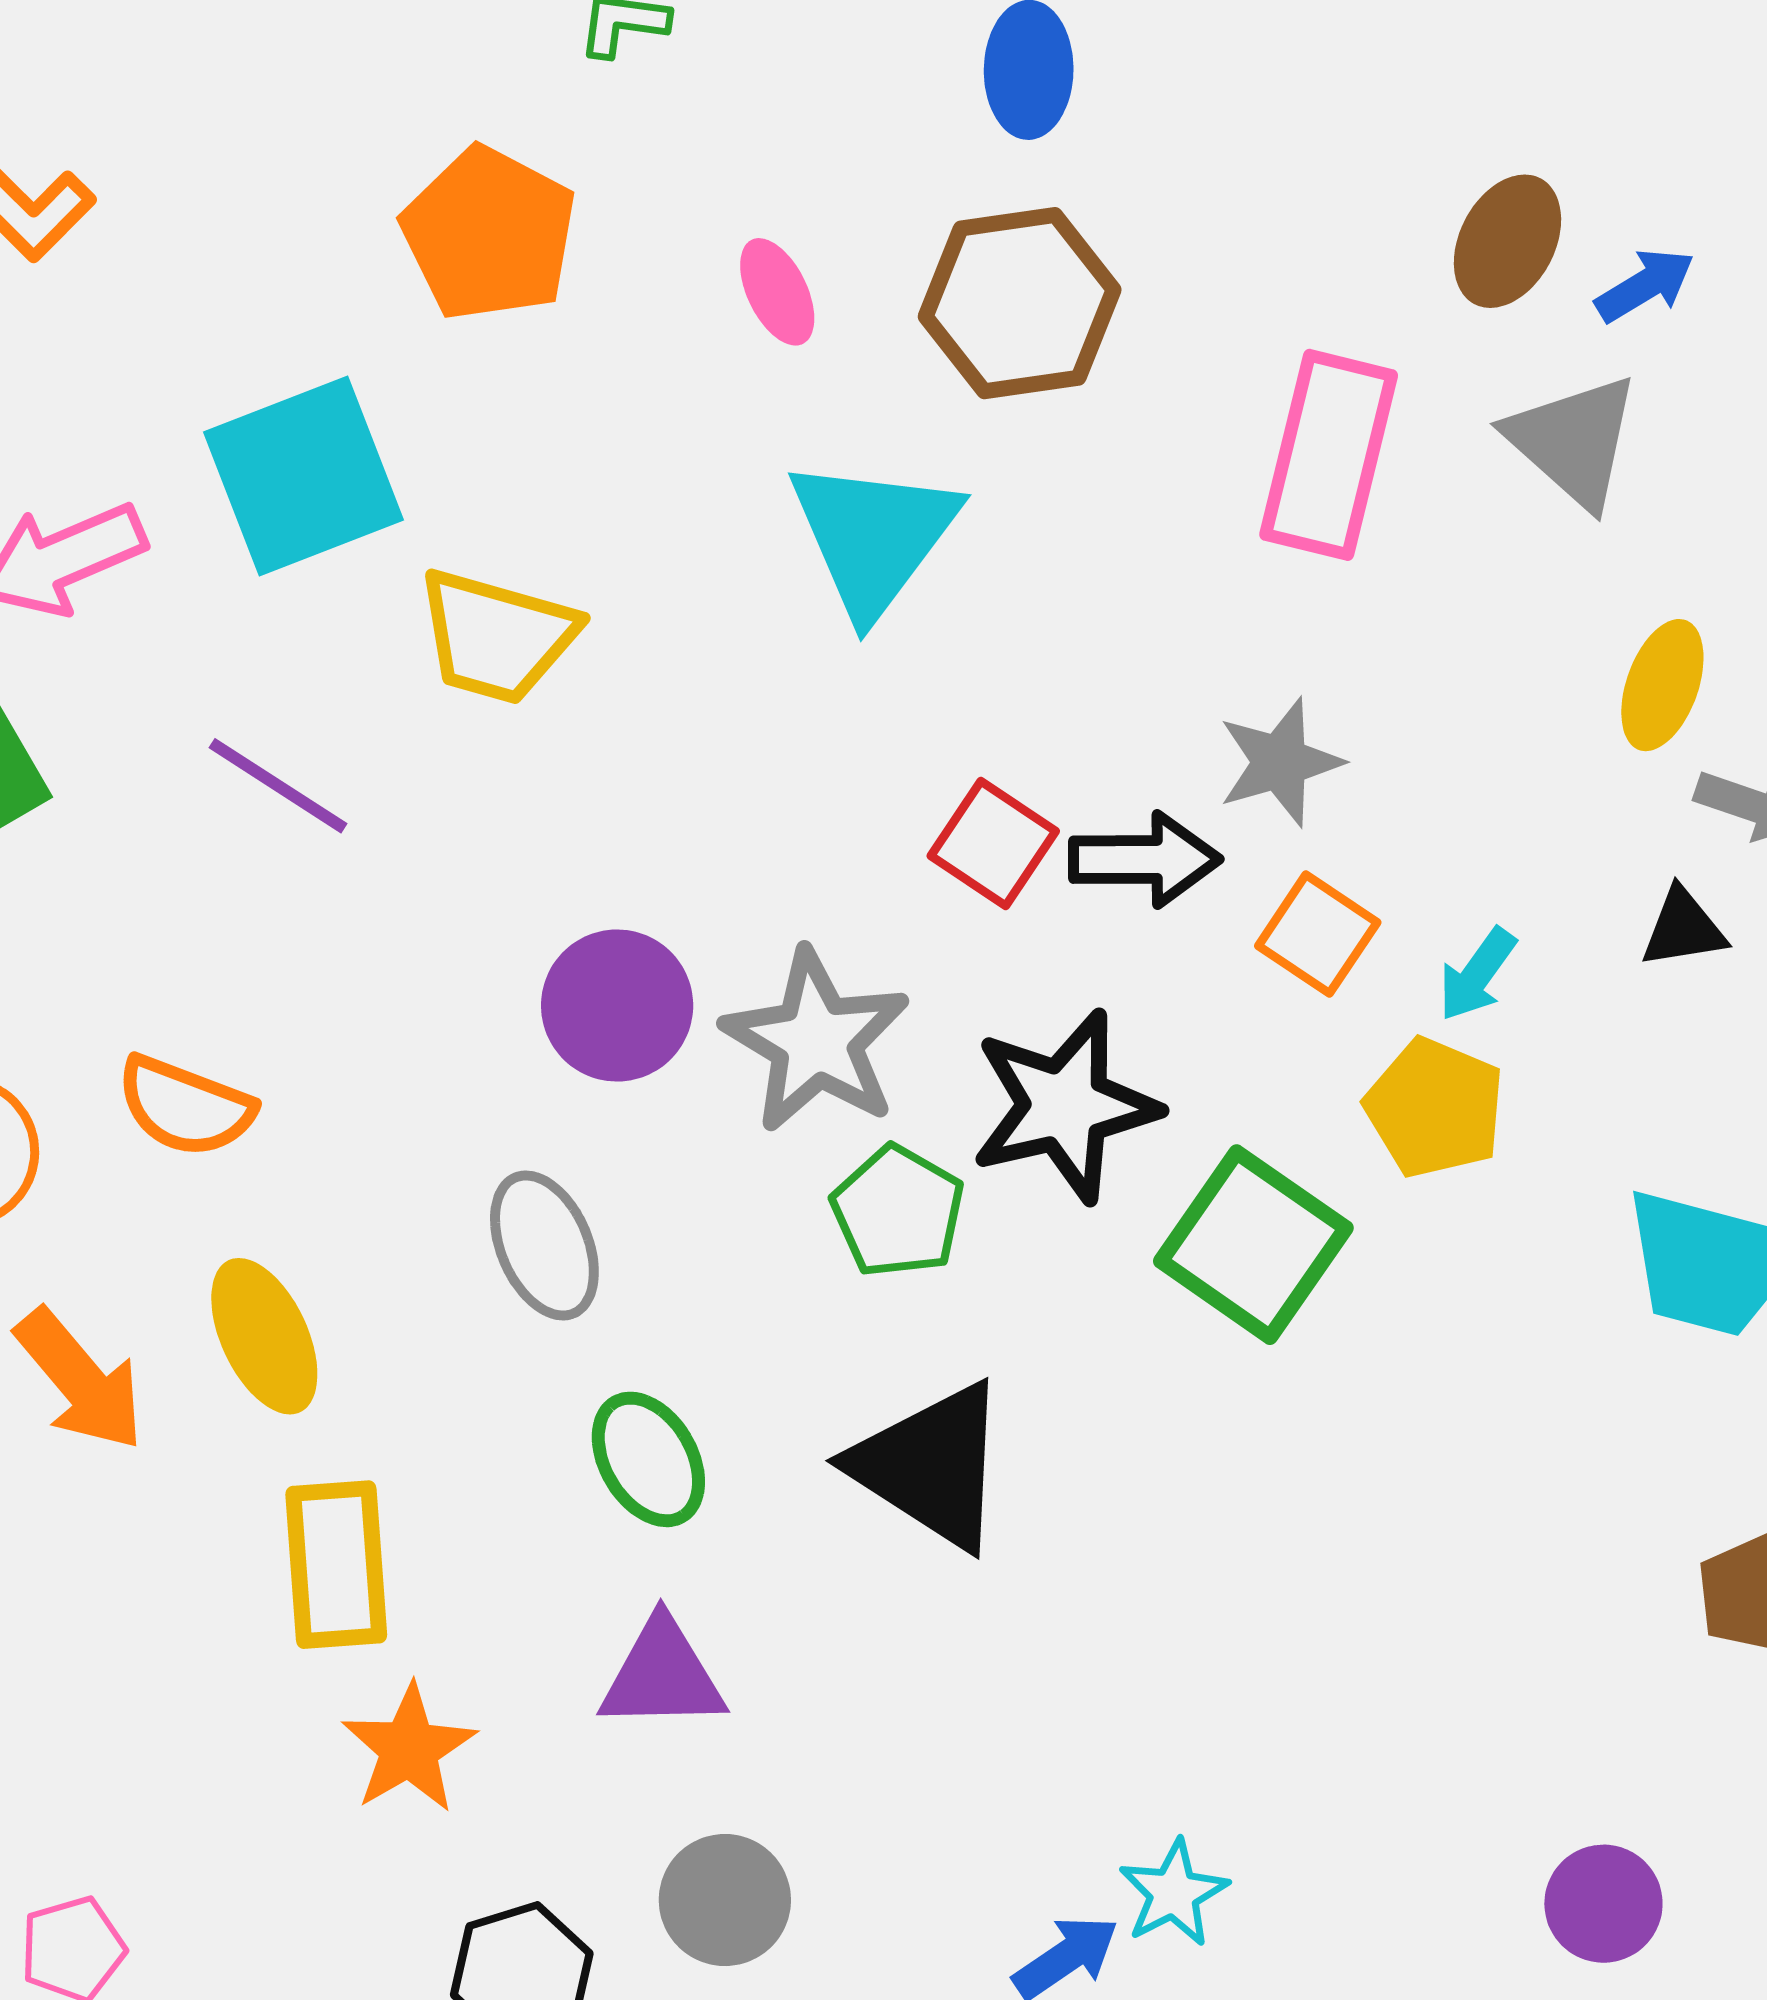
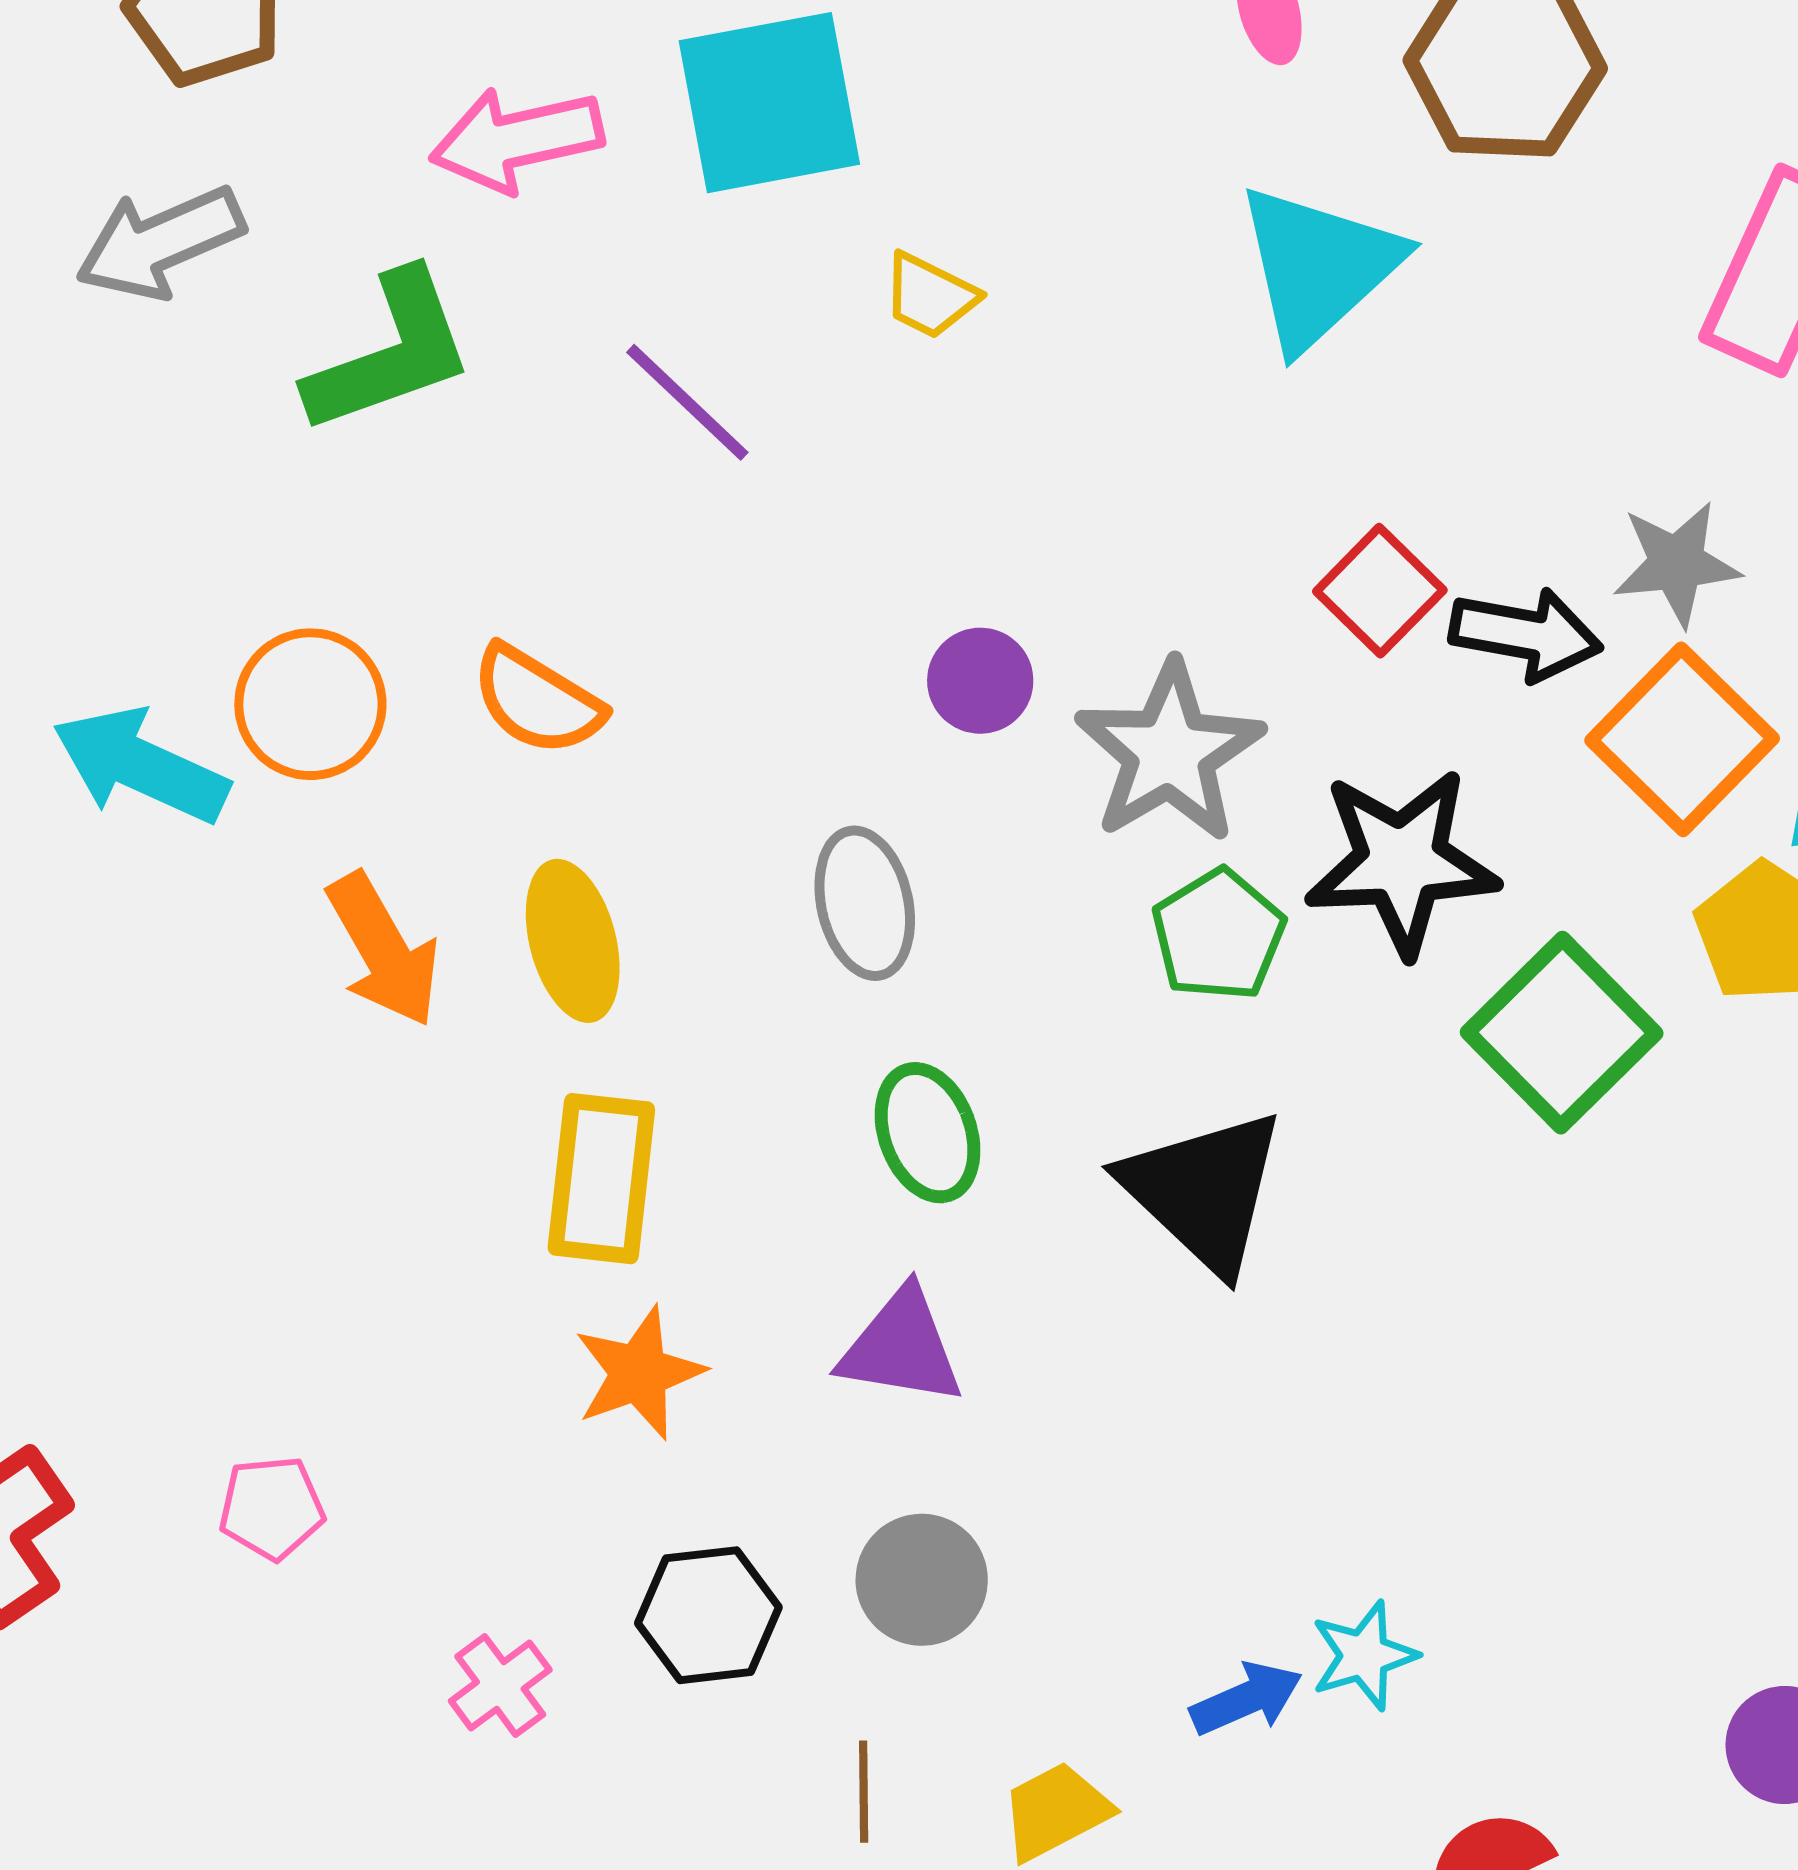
yellow trapezoid: (497, 636) -> (930, 296), size x0.6
orange square: (1318, 934) -> (1682, 739), size x1.5
purple circle: (617, 1006) -> (980, 681), size x0.7

